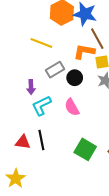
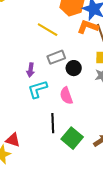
orange L-shape: (84, 52) -> (88, 27), moved
black line: (41, 140) -> (53, 123), moved
red triangle: (23, 142) -> (13, 140), moved

